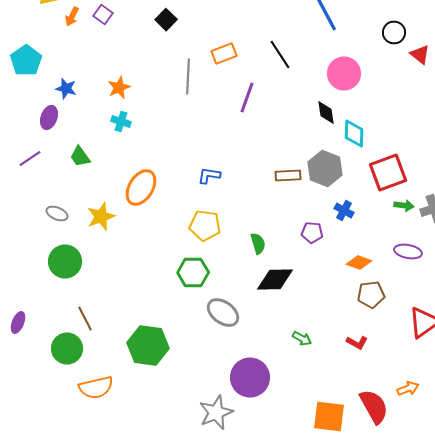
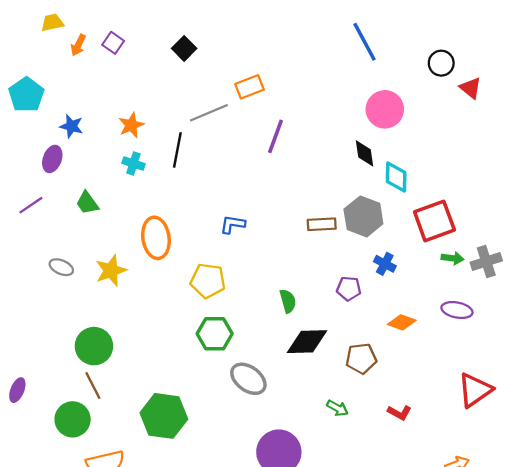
black line: (280, 54) -> (177, 150), moved, turned 44
gray line: (188, 76) -> (209, 113), turned 64
orange ellipse: (141, 188) -> (156, 238), turned -39
yellow pentagon: (205, 226) -> (208, 281), moved
green circle: (65, 262) -> (94, 346), moved
brown pentagon: (371, 294) -> (361, 358), moved

